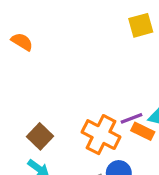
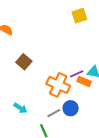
brown square: (40, 136) -> (24, 62), moved

